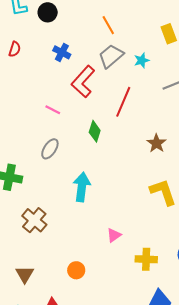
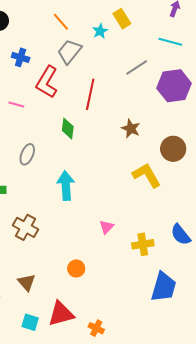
cyan star: (142, 60) -> (100, 31), moved
pink line: (53, 110) -> (16, 105), moved

